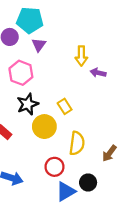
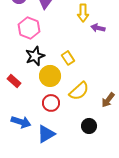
yellow semicircle: (77, 143) -> (79, 91), turned 40
red circle: (54, 167) -> (51, 103), moved
blue triangle: (66, 191) -> (46, 134), moved

